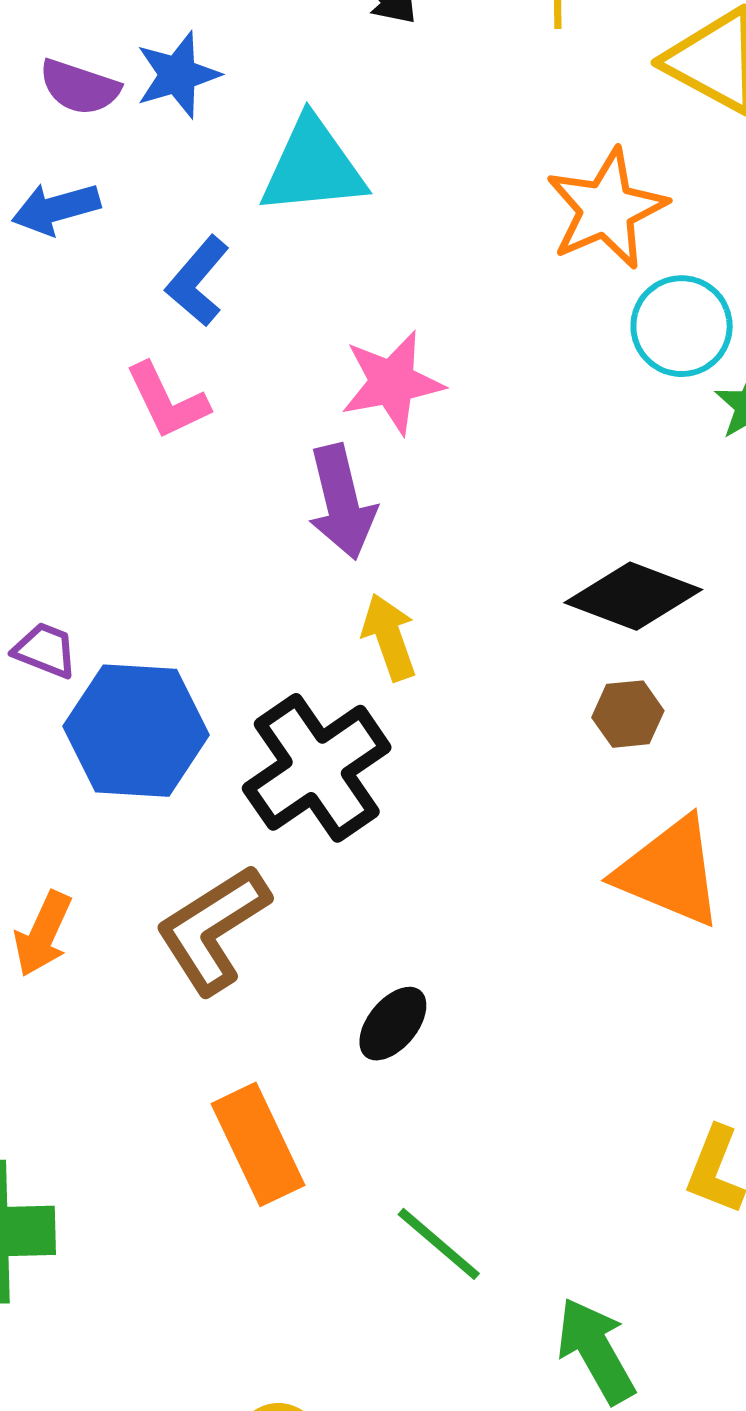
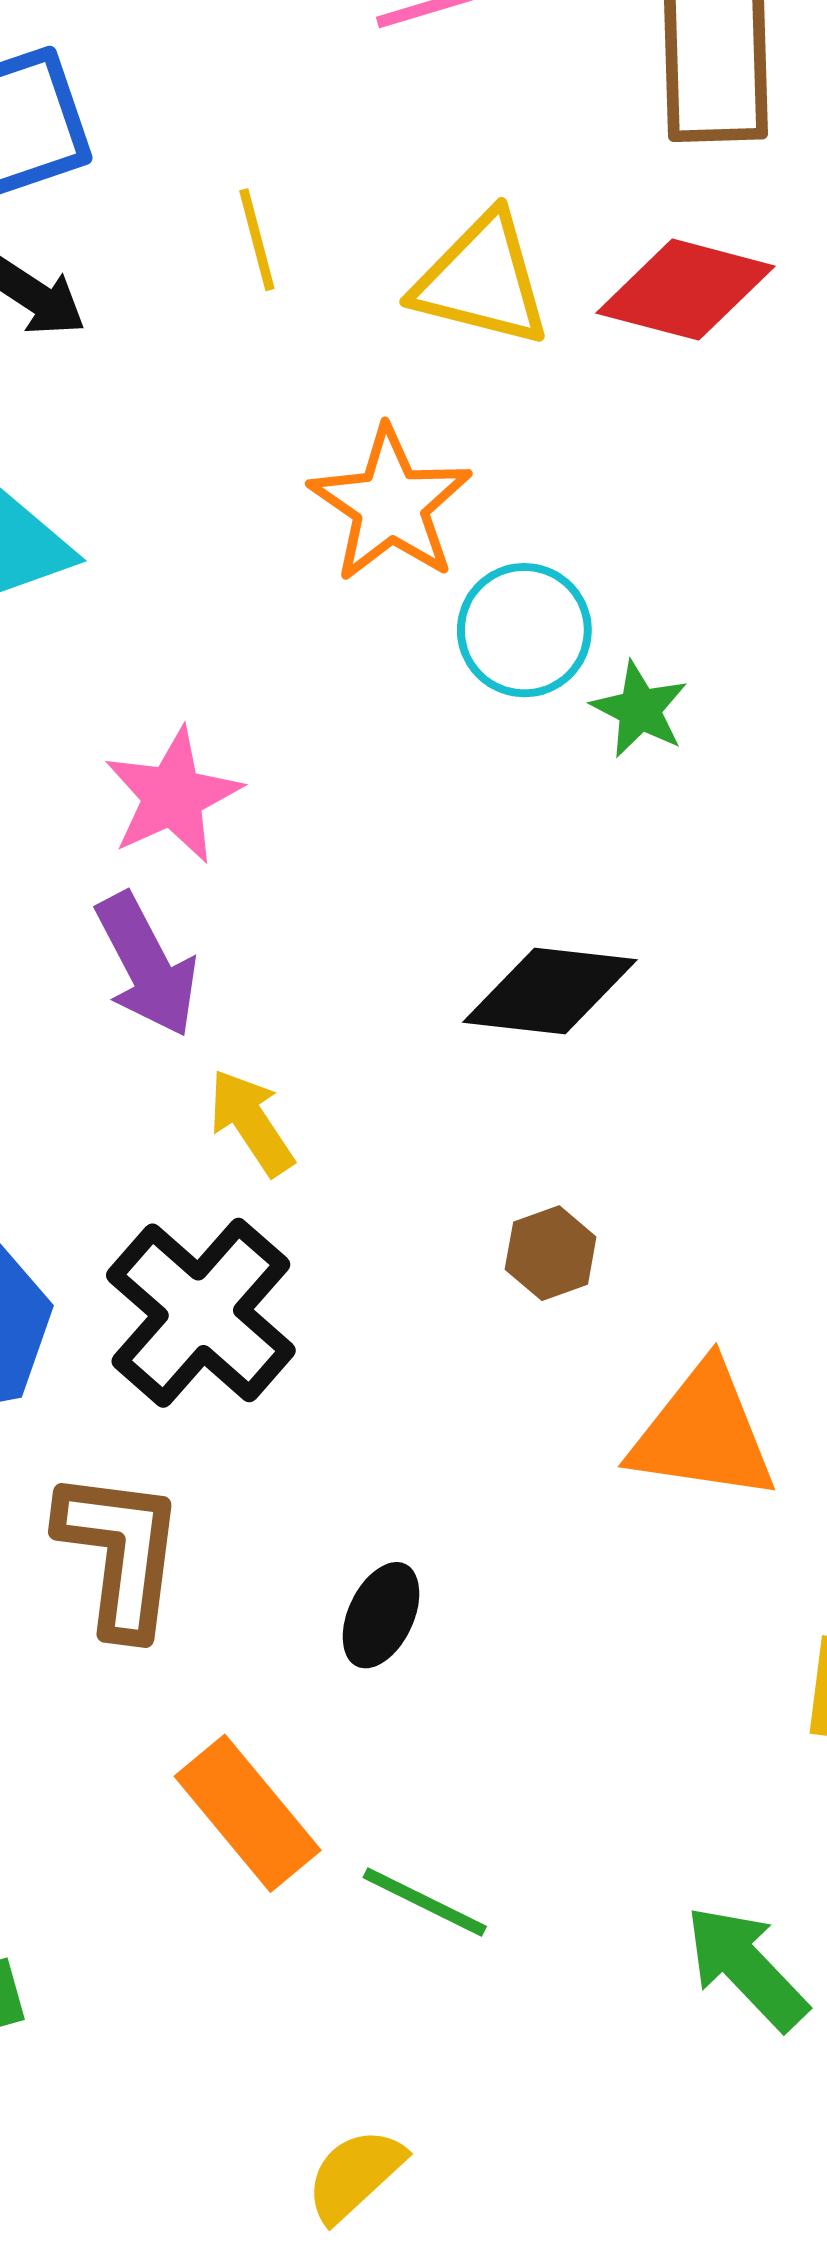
brown hexagon: (628, 714) -> (551, 1253), moved
orange triangle: (670, 872) -> (703, 1433), moved
brown L-shape: (213, 929) -> (120, 1553), turned 144
green line: (439, 1244) -> (425, 1902), moved

